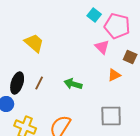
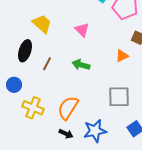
pink triangle: (102, 47) -> (82, 30), moved
black ellipse: (17, 83) -> (25, 51), moved

